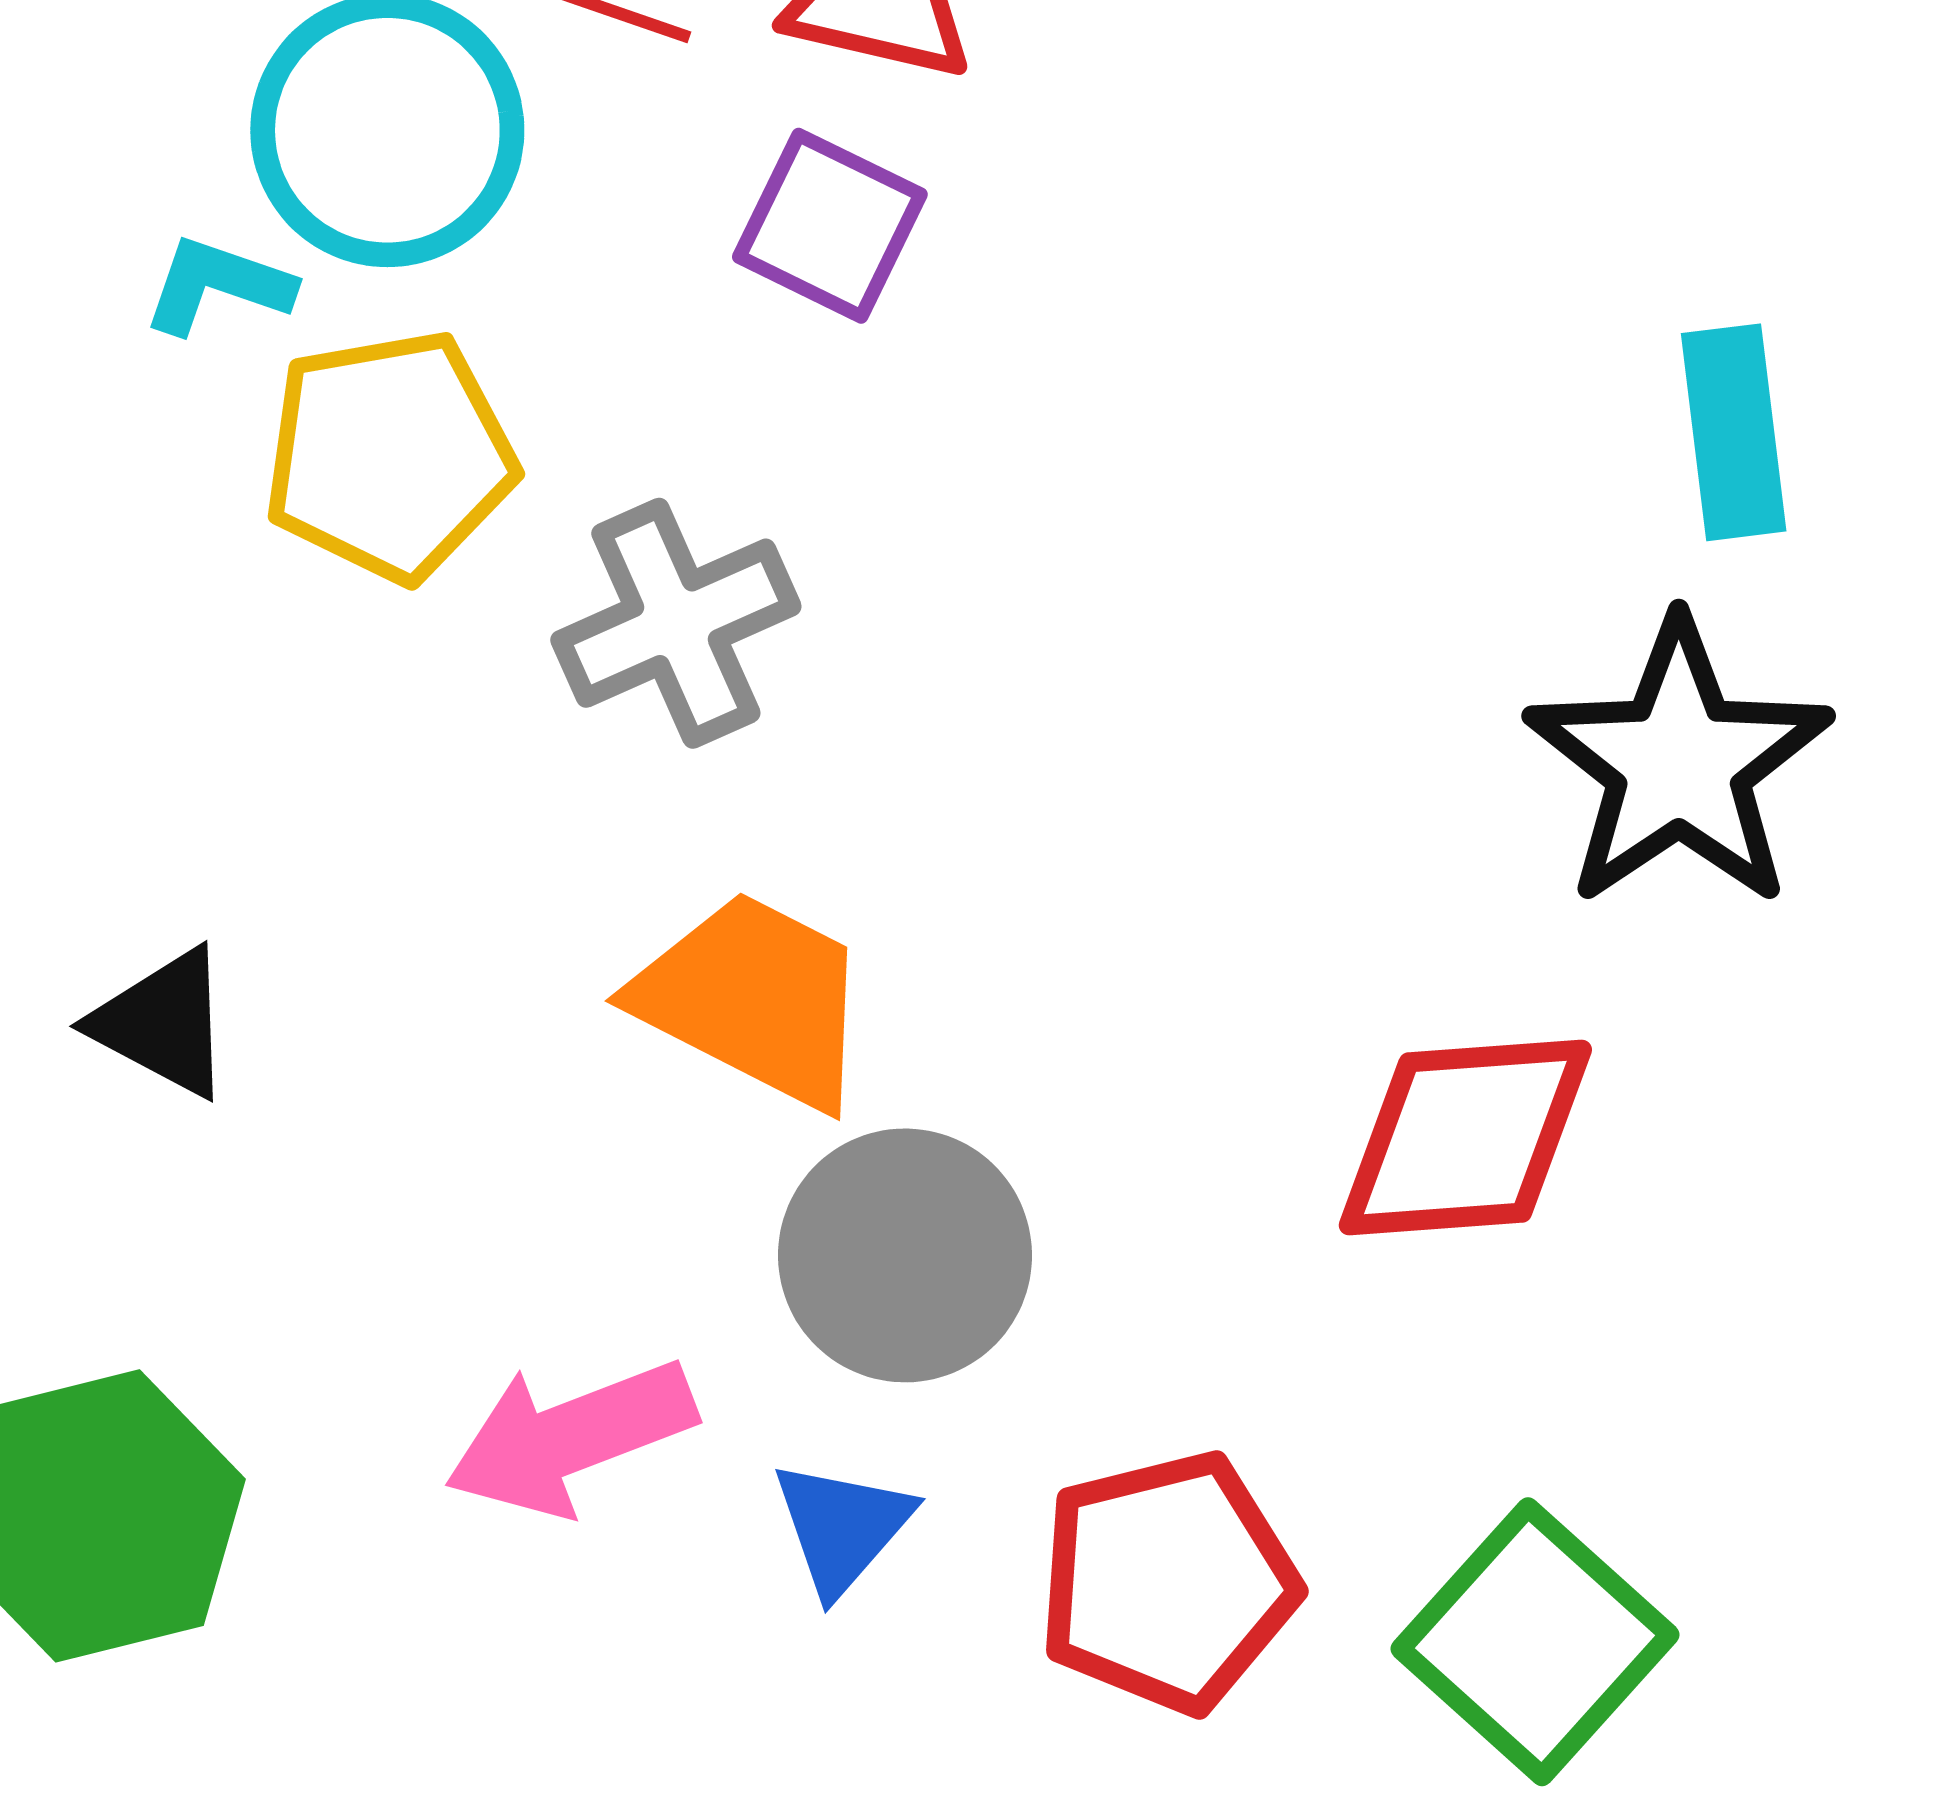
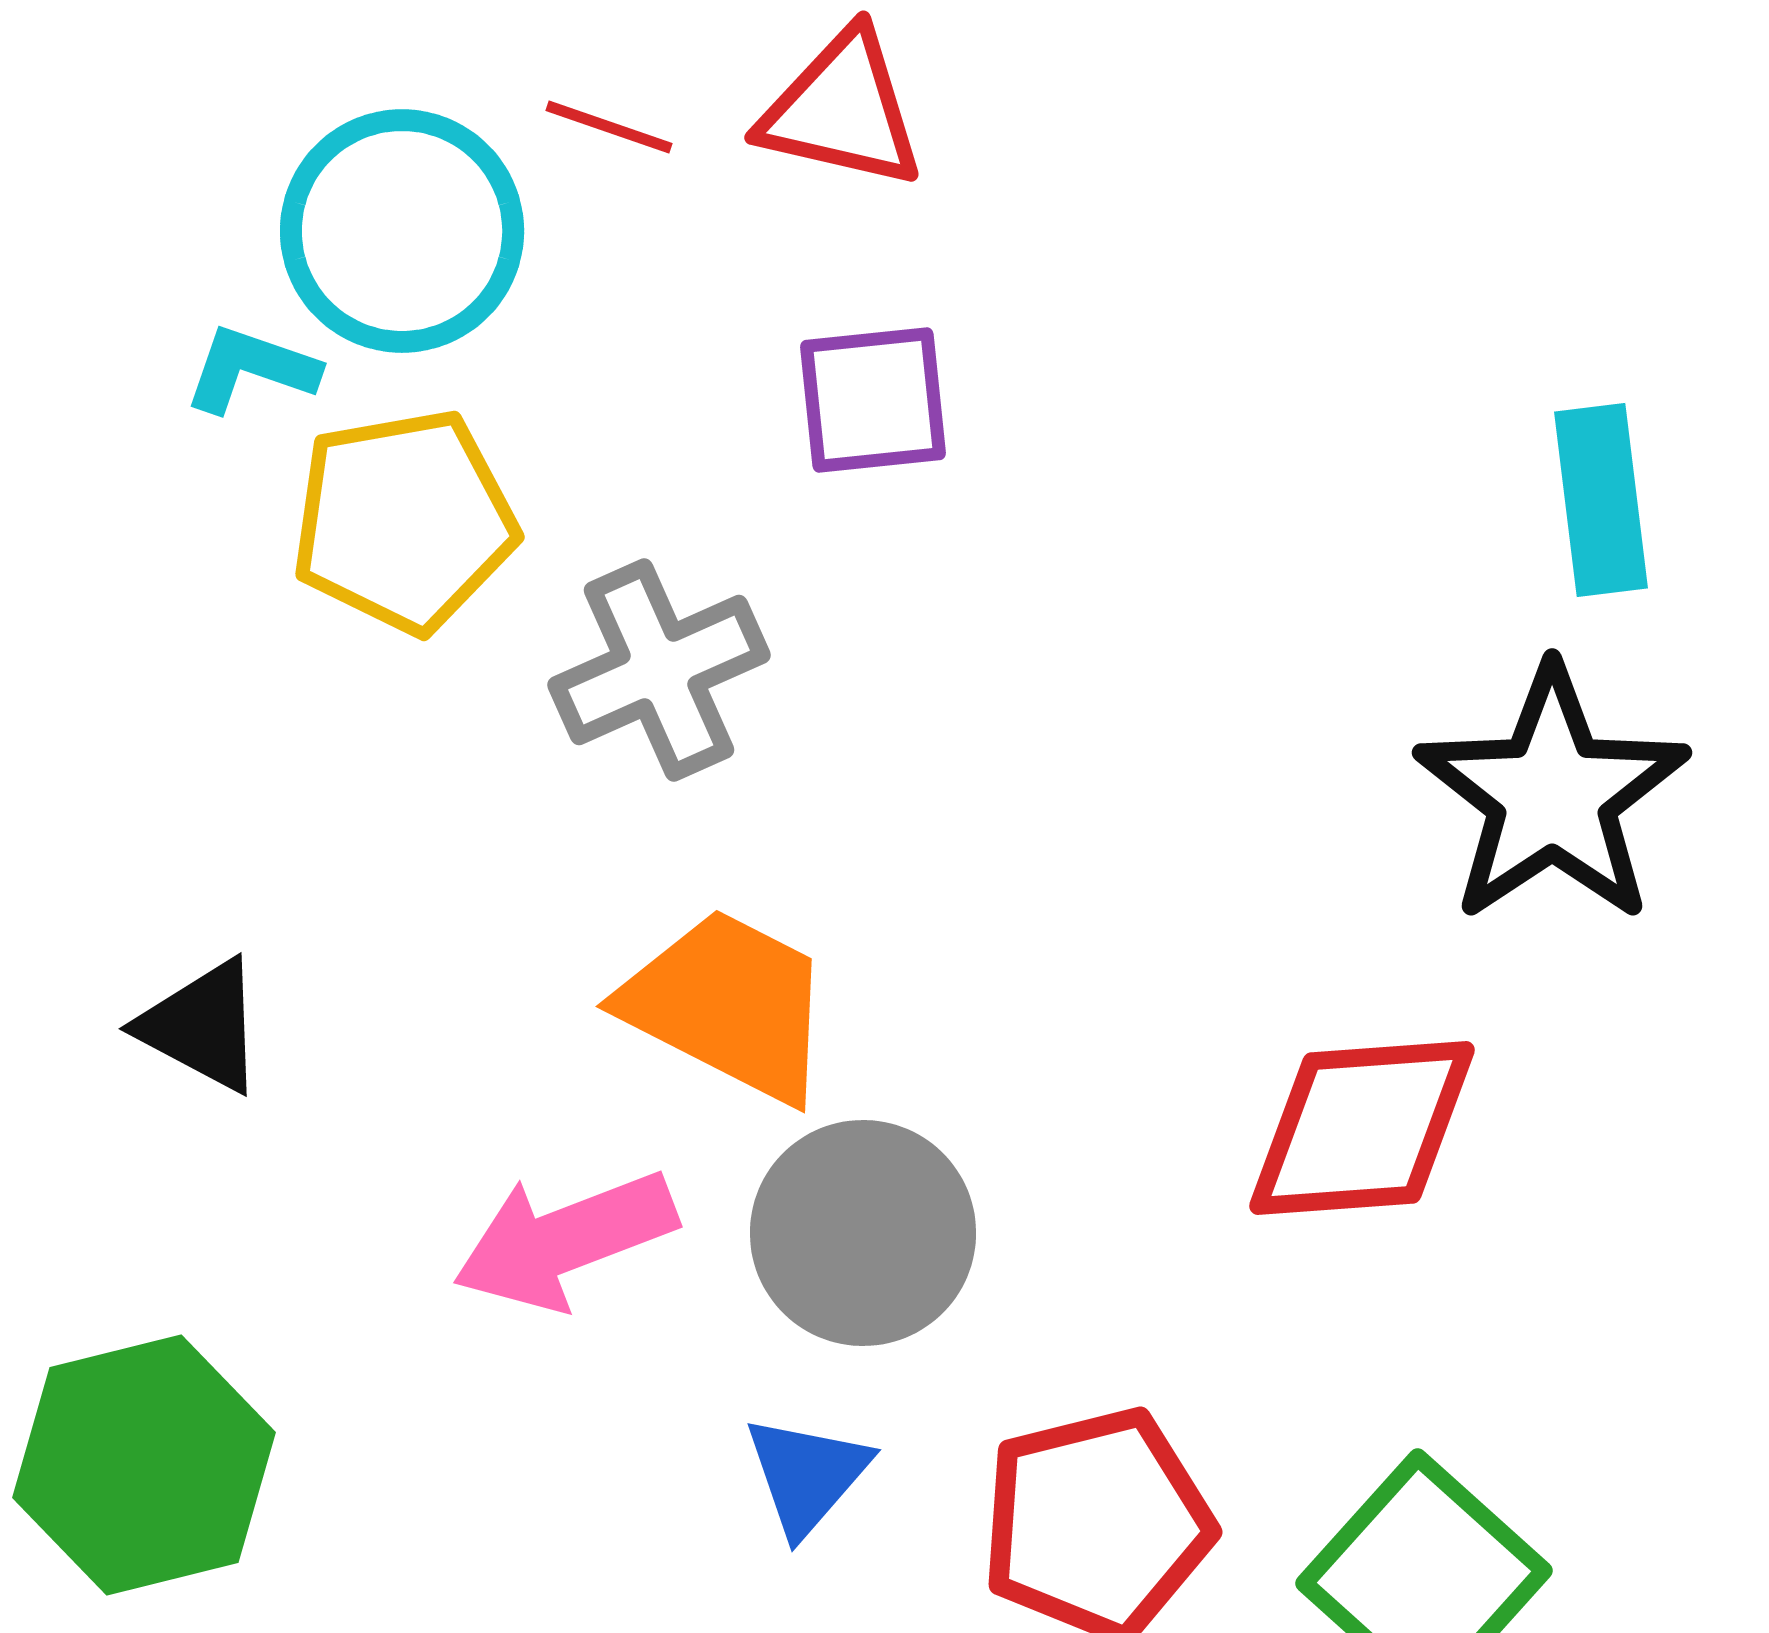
purple square: (830, 226) -> (873, 400), moved, turned -32
pink arrow: (570, 1437) -> (565, 1240), moved

